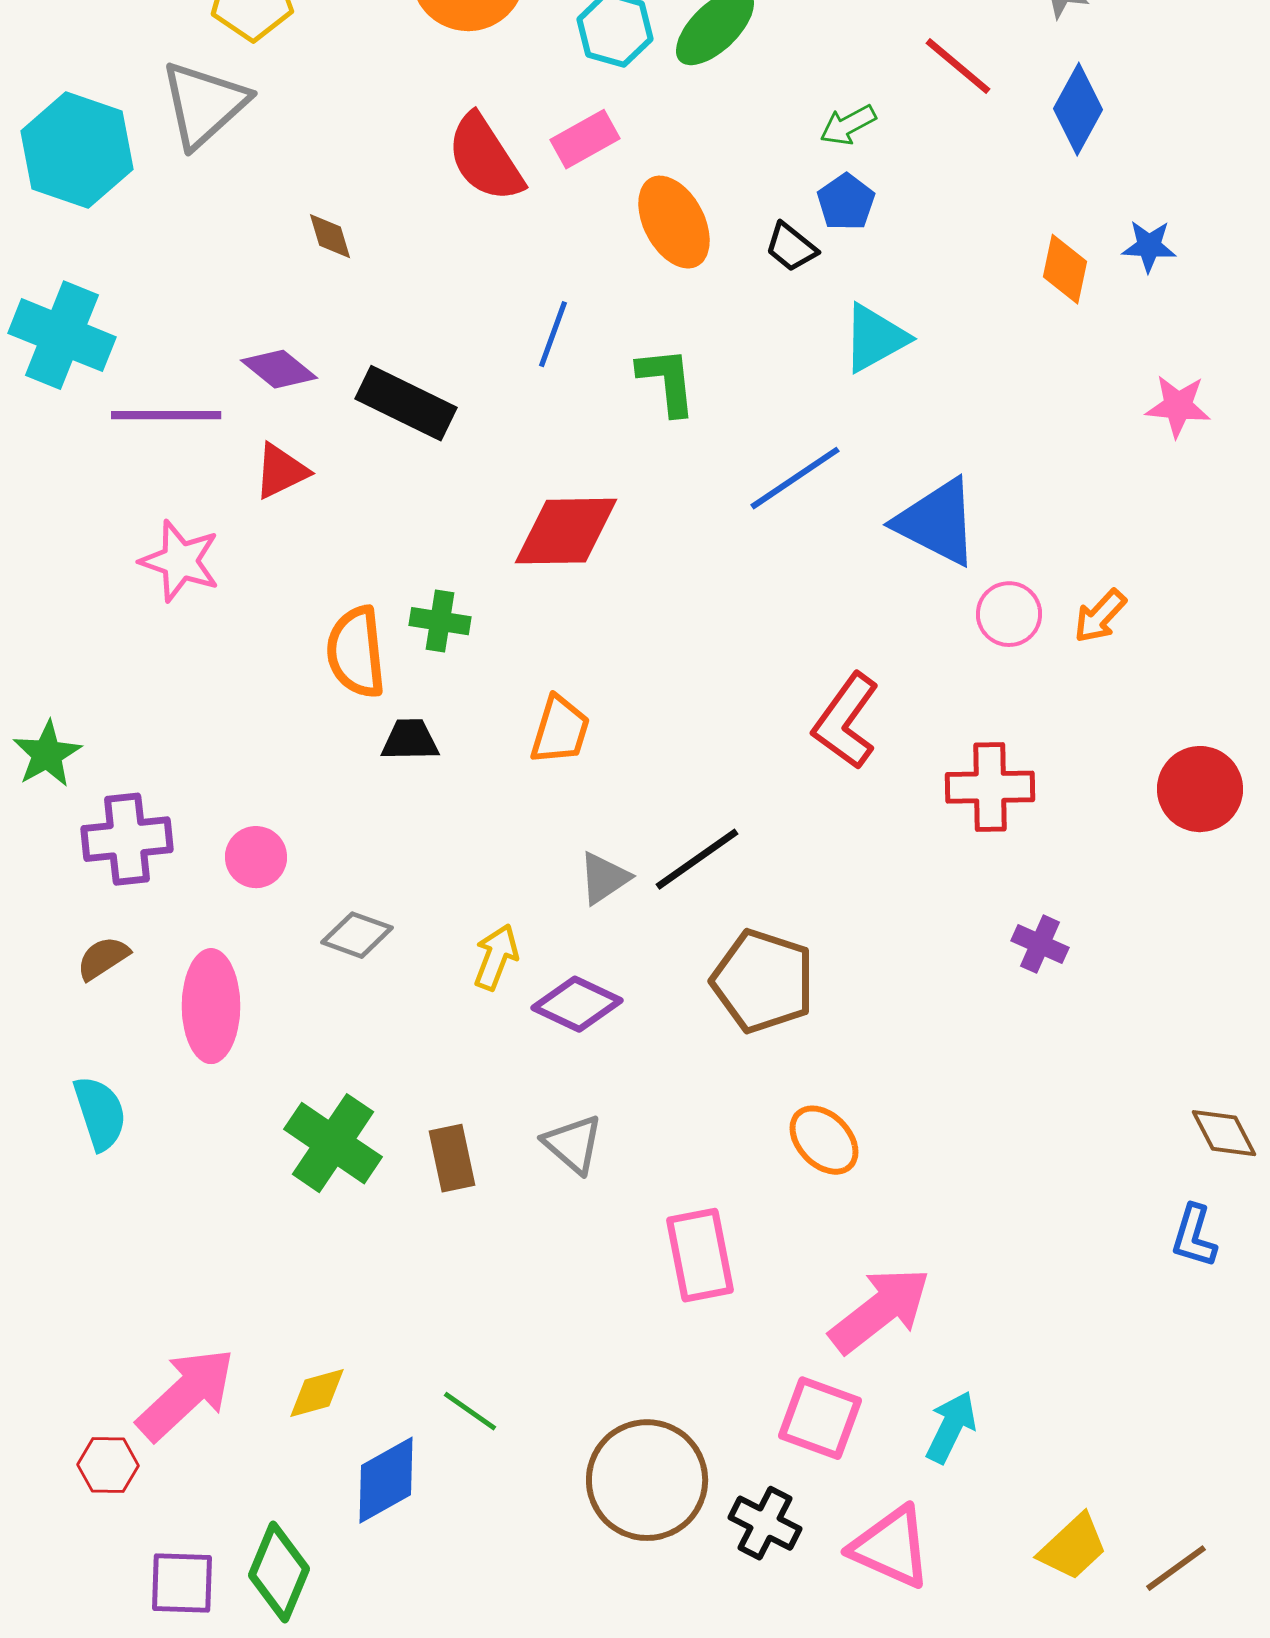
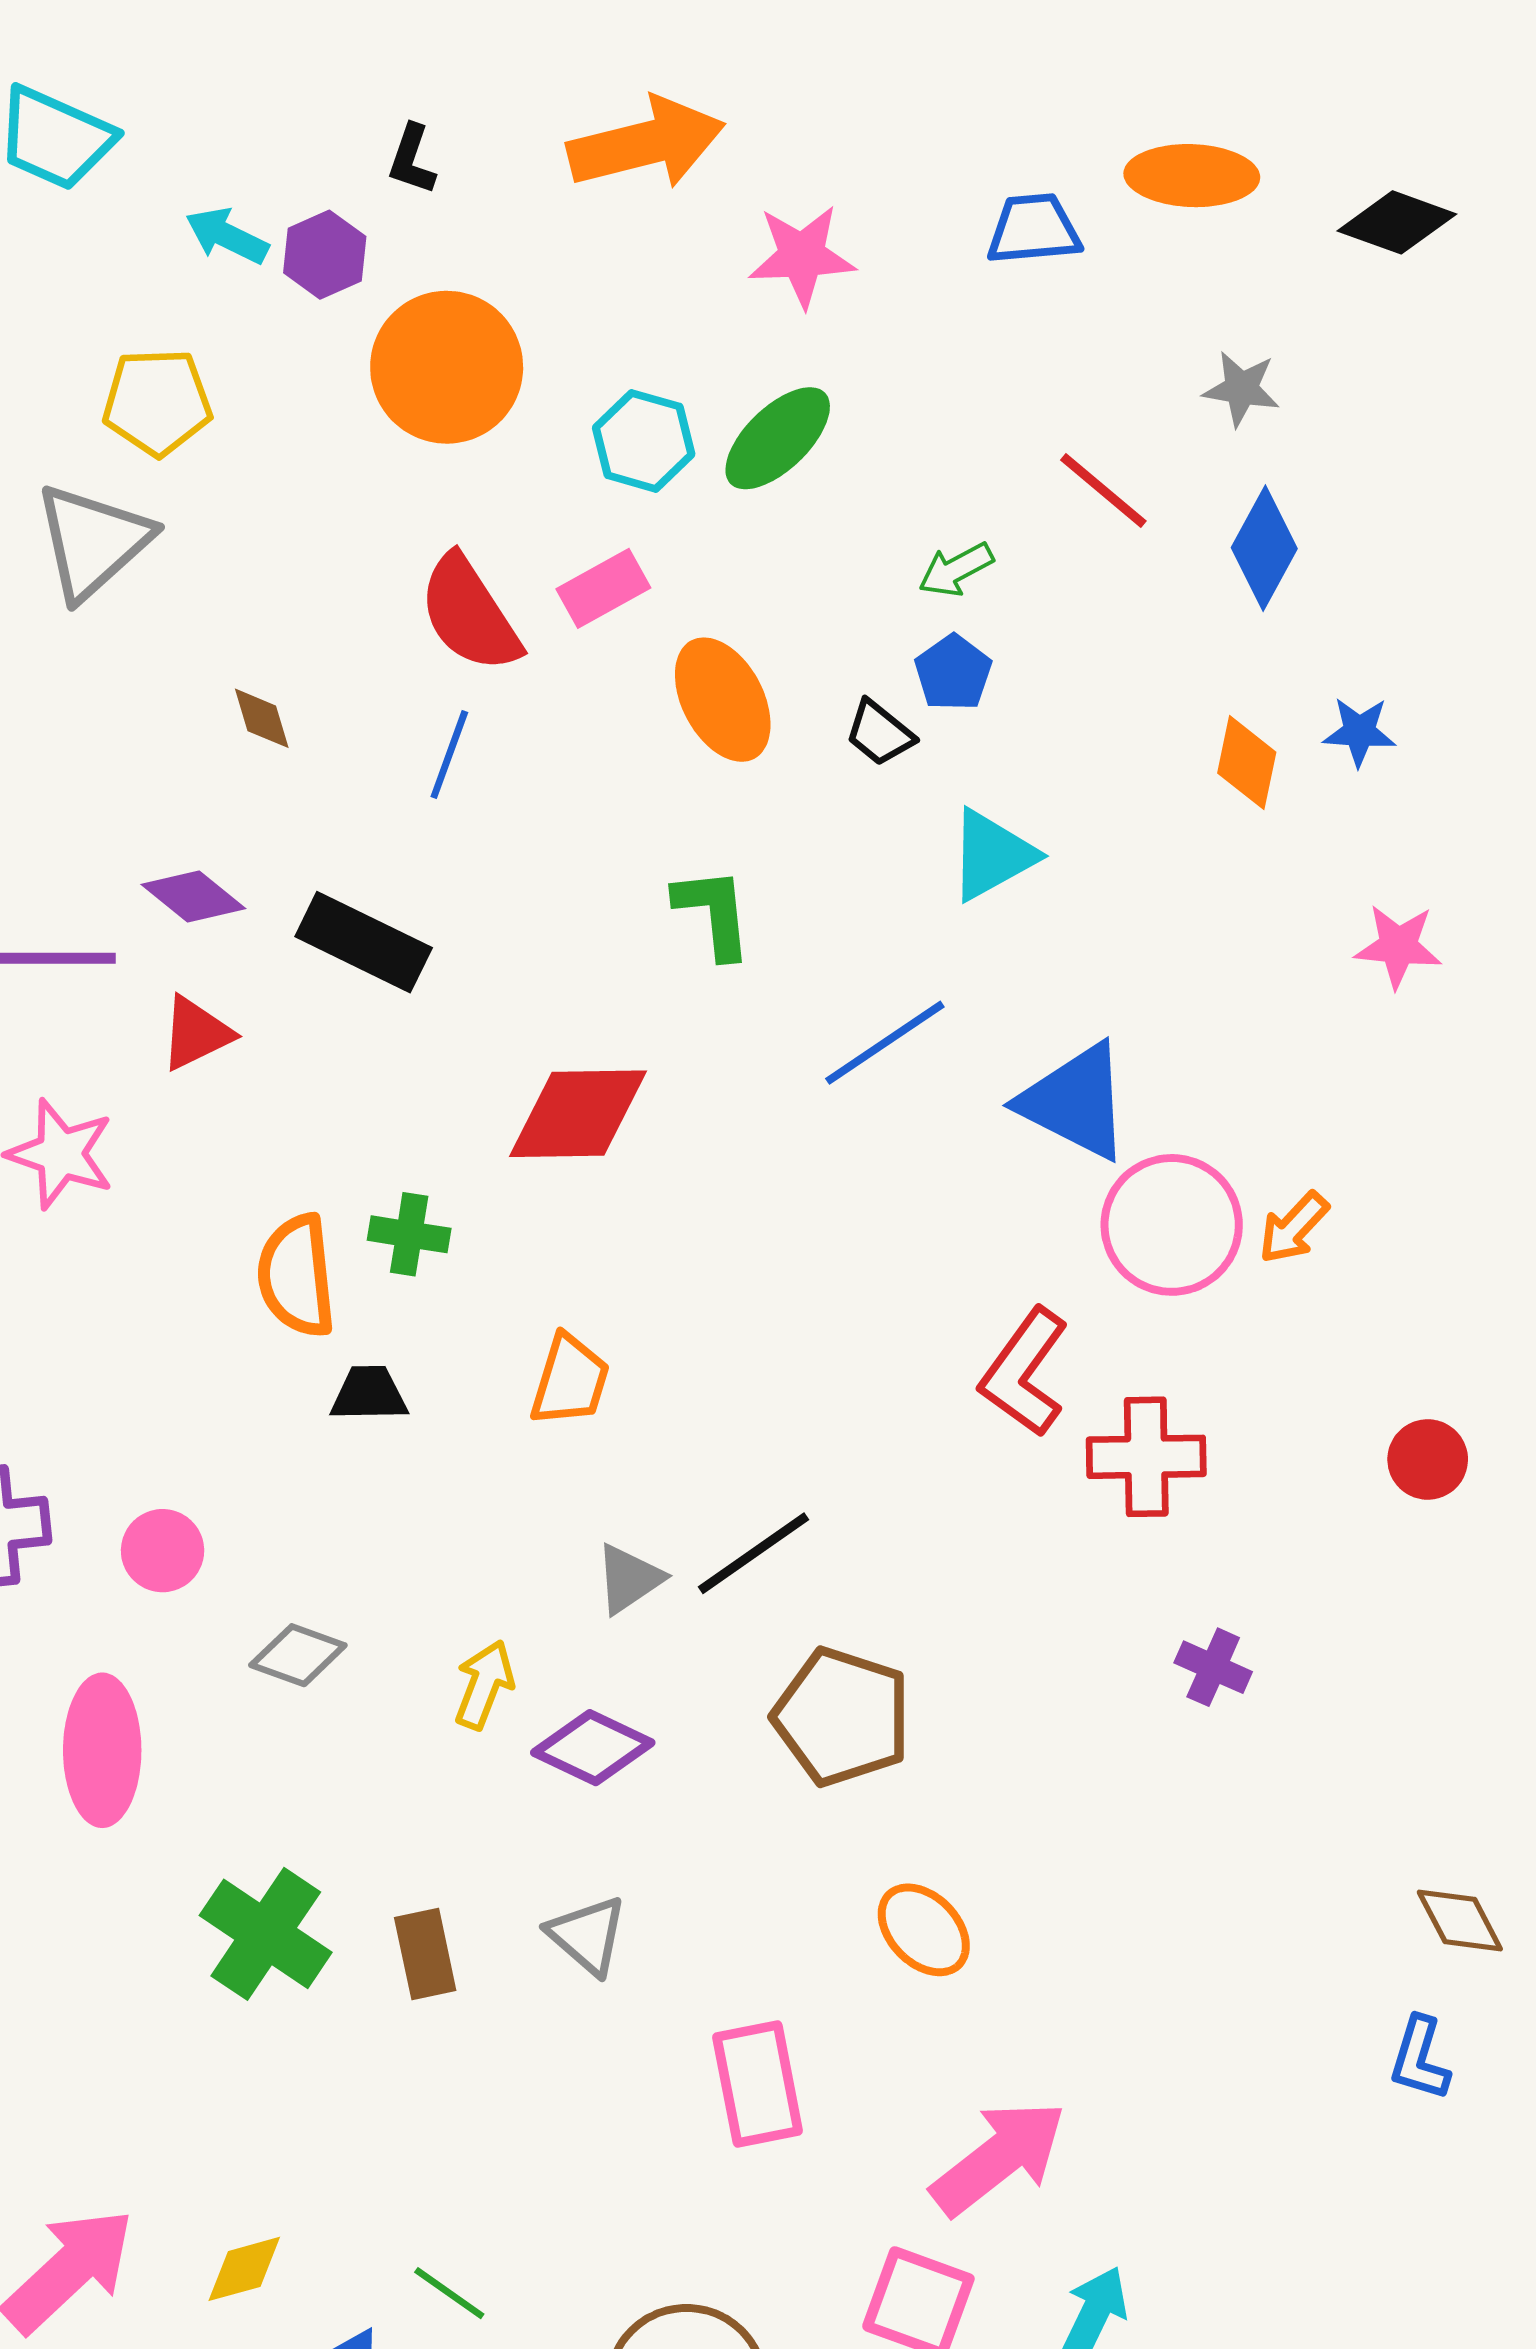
blue line: (553, 334) -> (449, 755), moved
pink circle: (1009, 614) -> (1172, 1225), size x1.6
red L-shape: (846, 721) -> (1024, 1372), moved
red circle: (1200, 789) -> (1428, 1459), size x0.7

